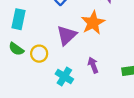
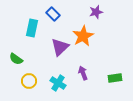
cyan rectangle: (19, 19) -> (32, 28), moved
yellow circle: (39, 54) -> (29, 81), moved

